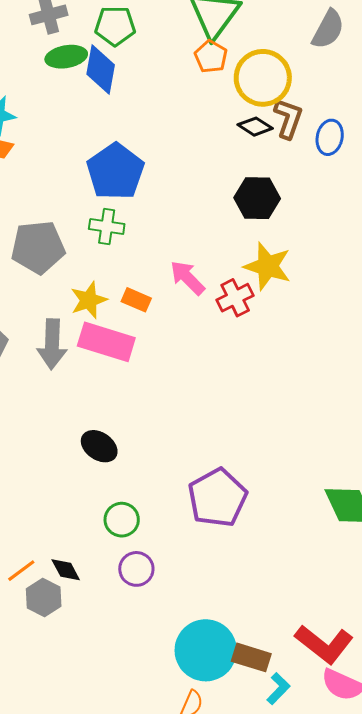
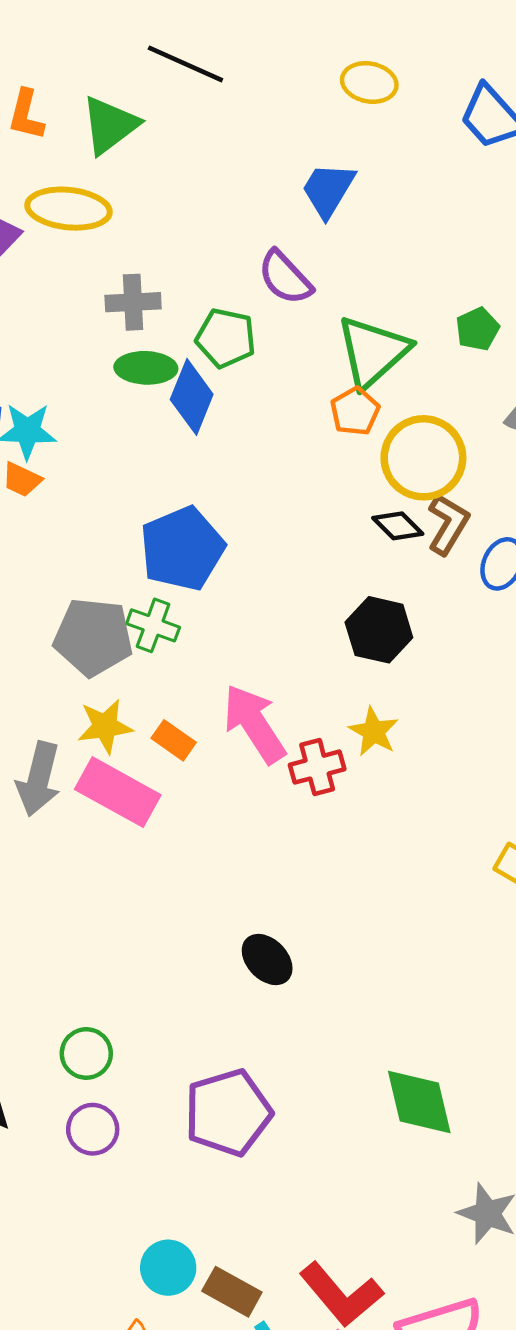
gray pentagon: (38, 247) -> (93, 637), moved
yellow star: (268, 266) -> (374, 732), size x0.7
pink arrow: (187, 278) -> (254, 724), size x1.4
black ellipse: (99, 446) -> (267, 960), moved
purple pentagon: (217, 498) -> (228, 1113), moved
cyan circle: (206, 650) -> (168, 1268), size x0.6

